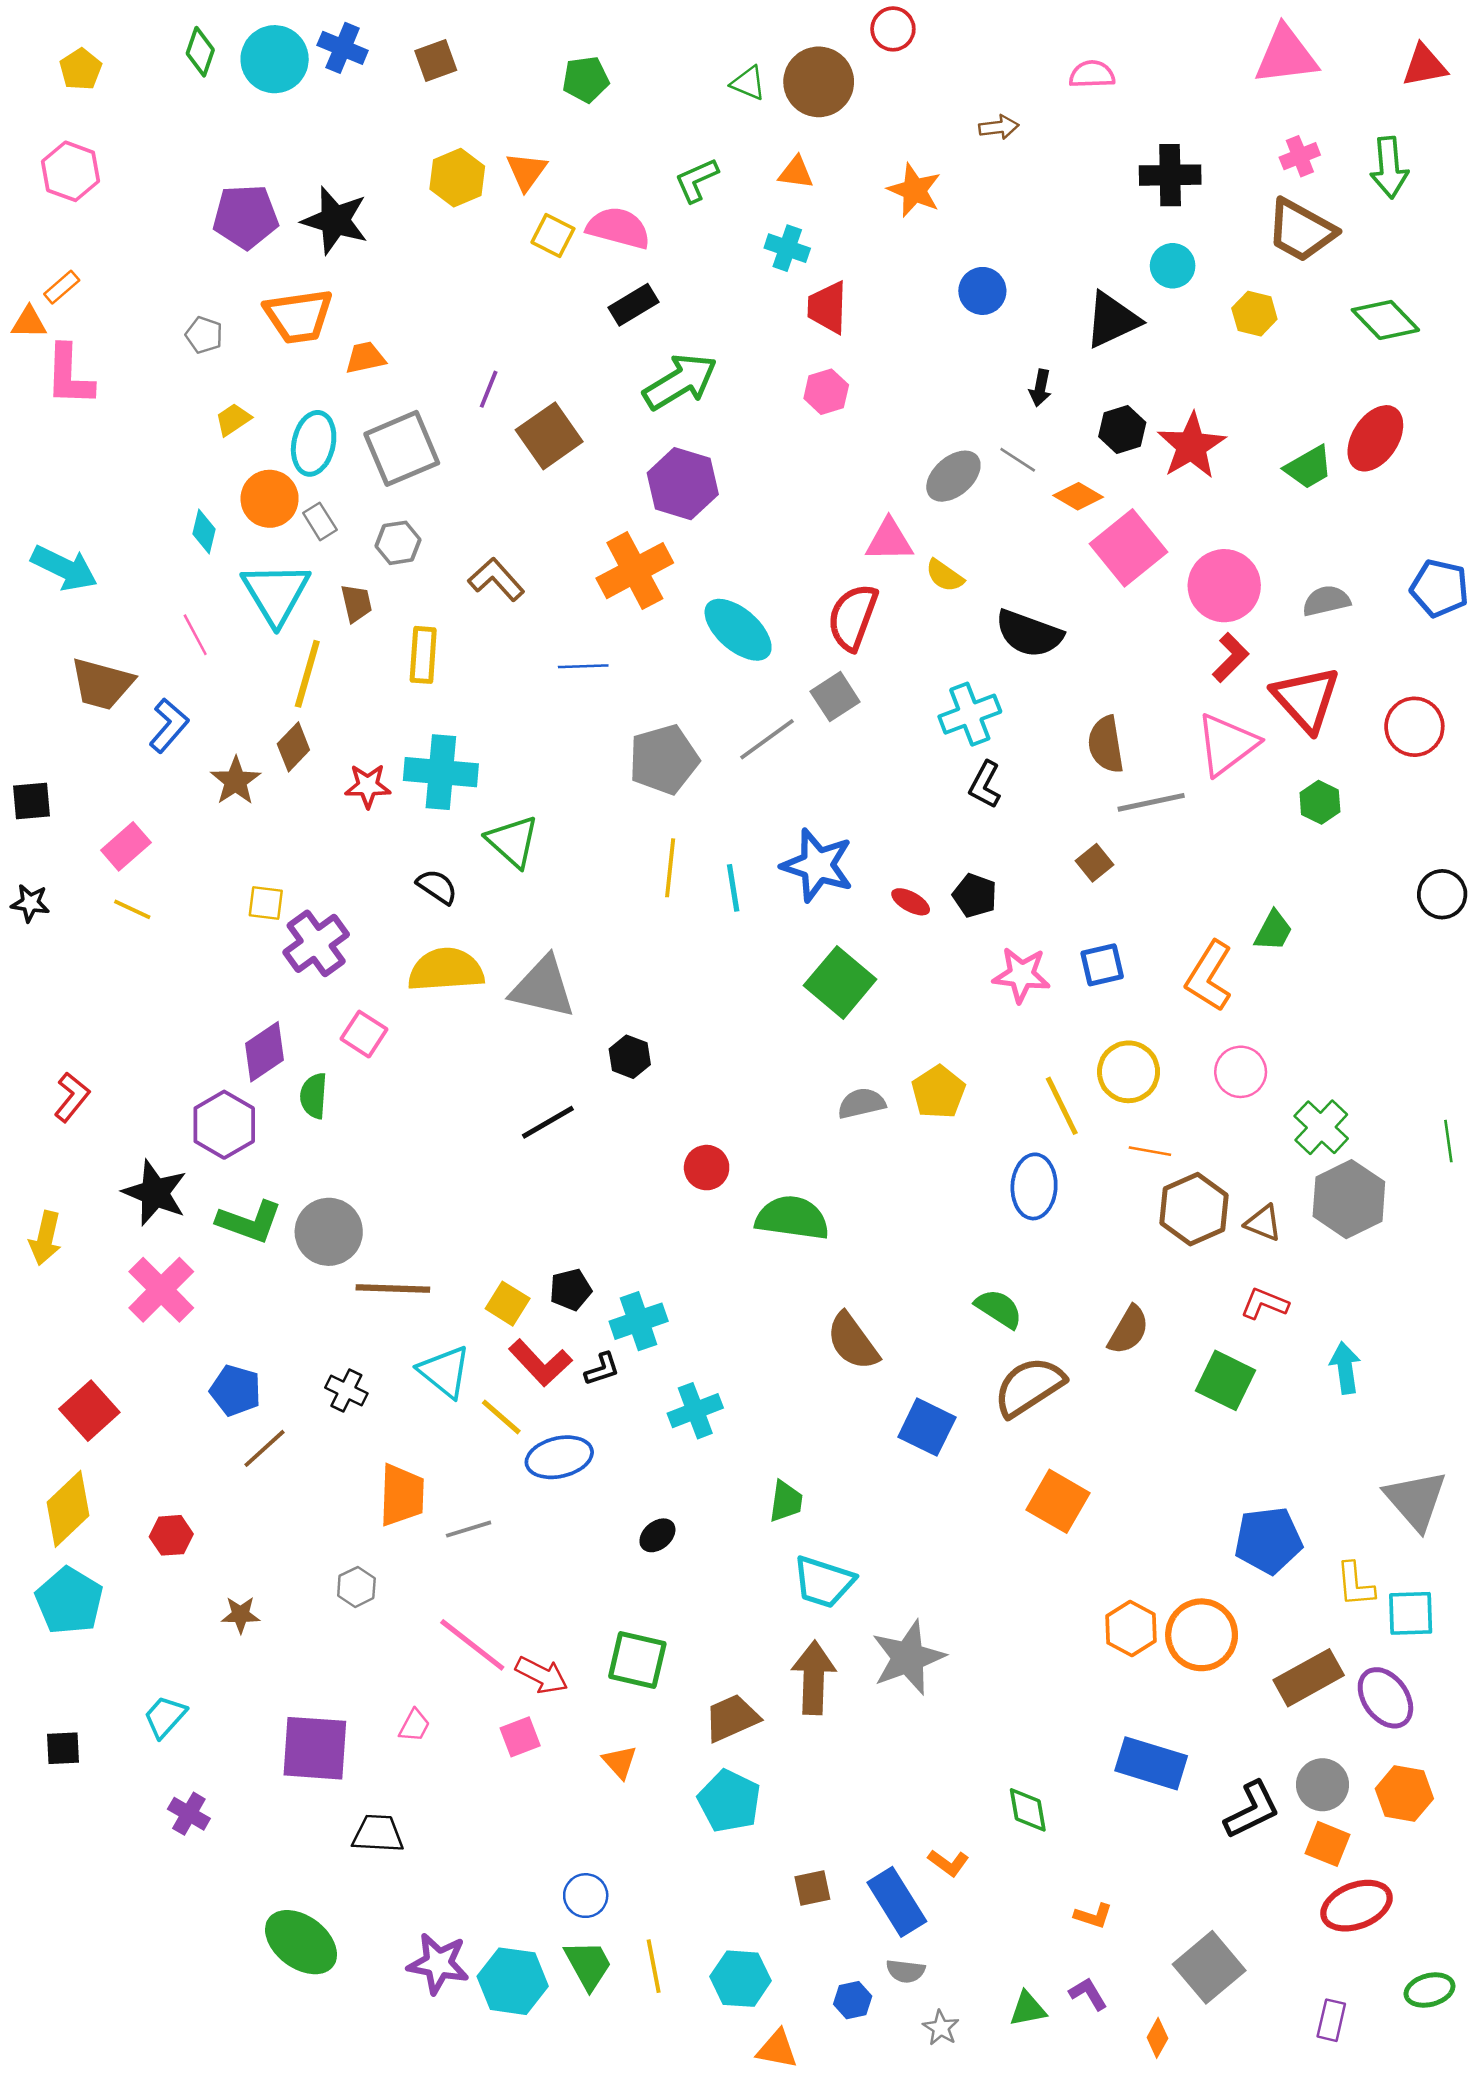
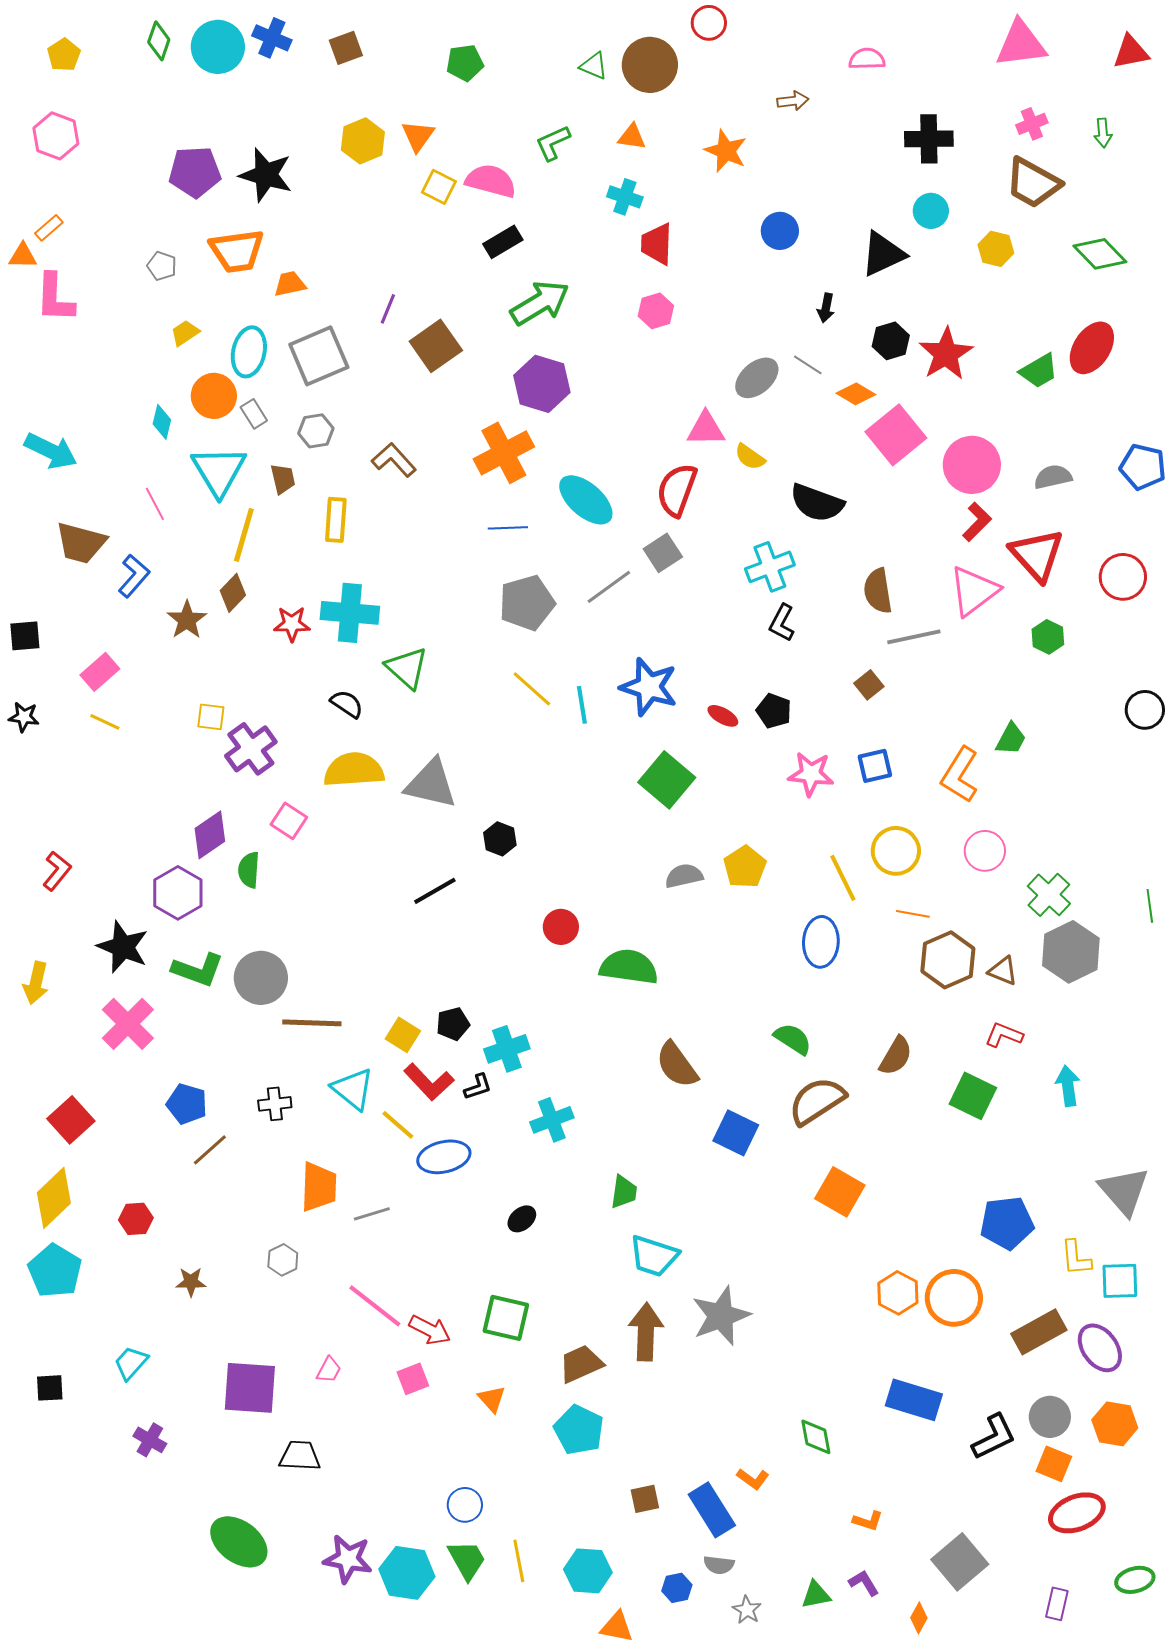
green arrow: (1389, 168) -> (1103, 133), size x0.6
blue line: (583, 666) -> (508, 528), moved
yellow line: (670, 868) -> (532, 689), turned -54
black cross: (346, 1390) -> (275, 1104), turned -32

